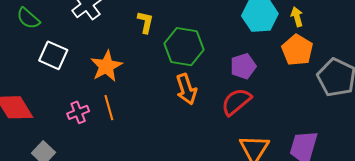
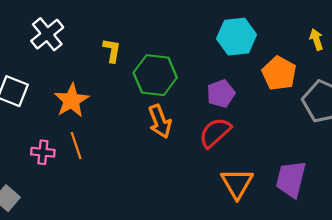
yellow arrow: (297, 17) -> (316, 40), moved
pink cross: (78, 112) -> (43, 152), turned 30

